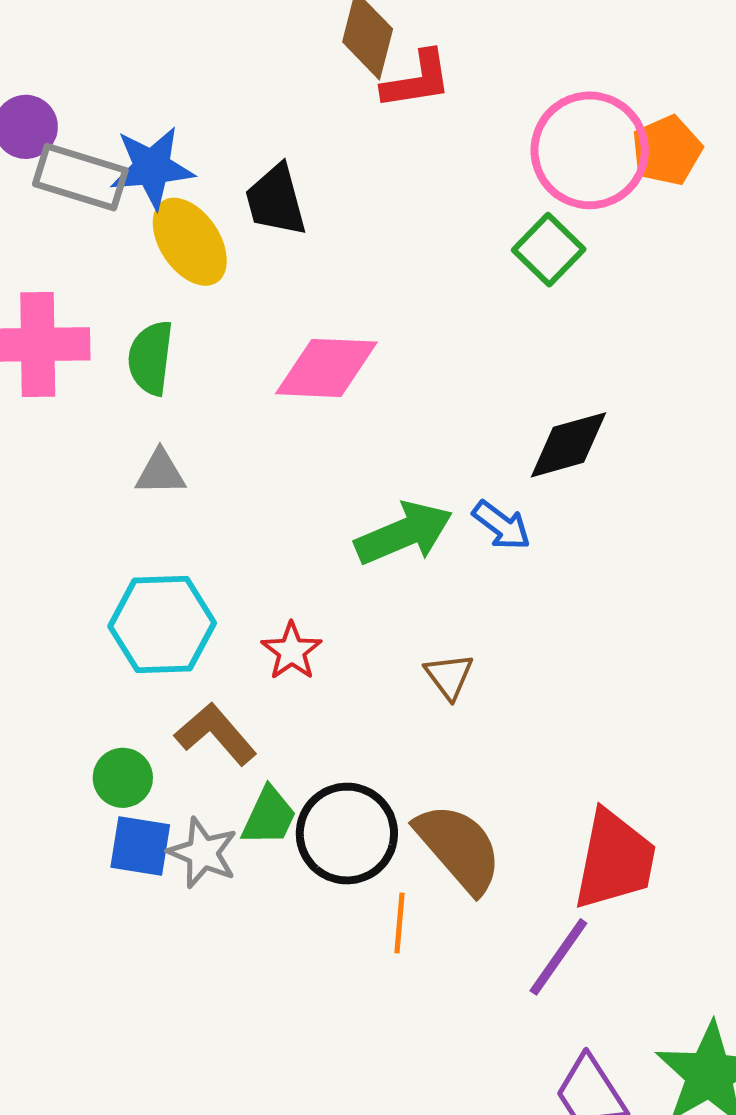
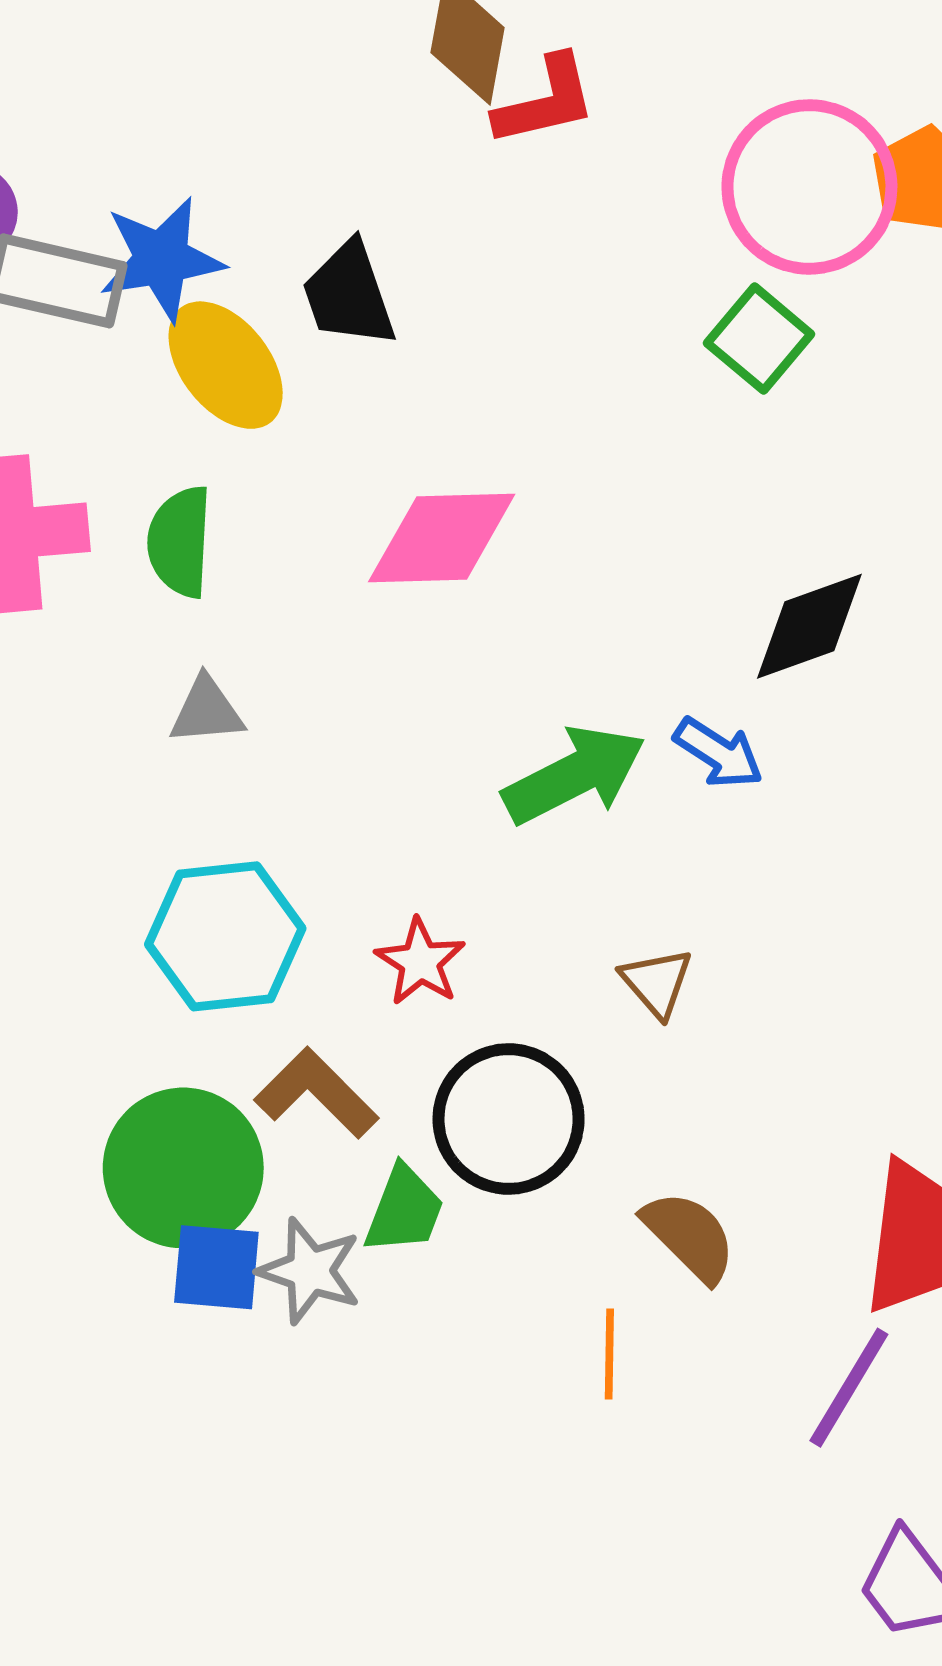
green circle: (123, 778) -> (183, 1168), size x1.8
black circle: (347, 834) -> (509, 1119), moved
brown semicircle: (459, 848) -> (689, 1236), size x0.7

